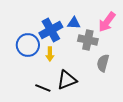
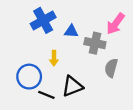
blue triangle: (74, 23) -> (71, 31), moved
blue cross: (51, 30) -> (43, 20), moved
blue circle: (28, 45) -> (29, 77), moved

